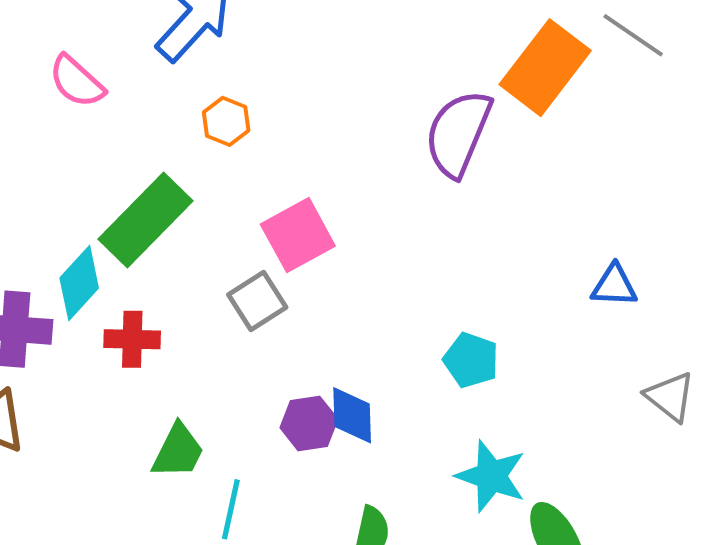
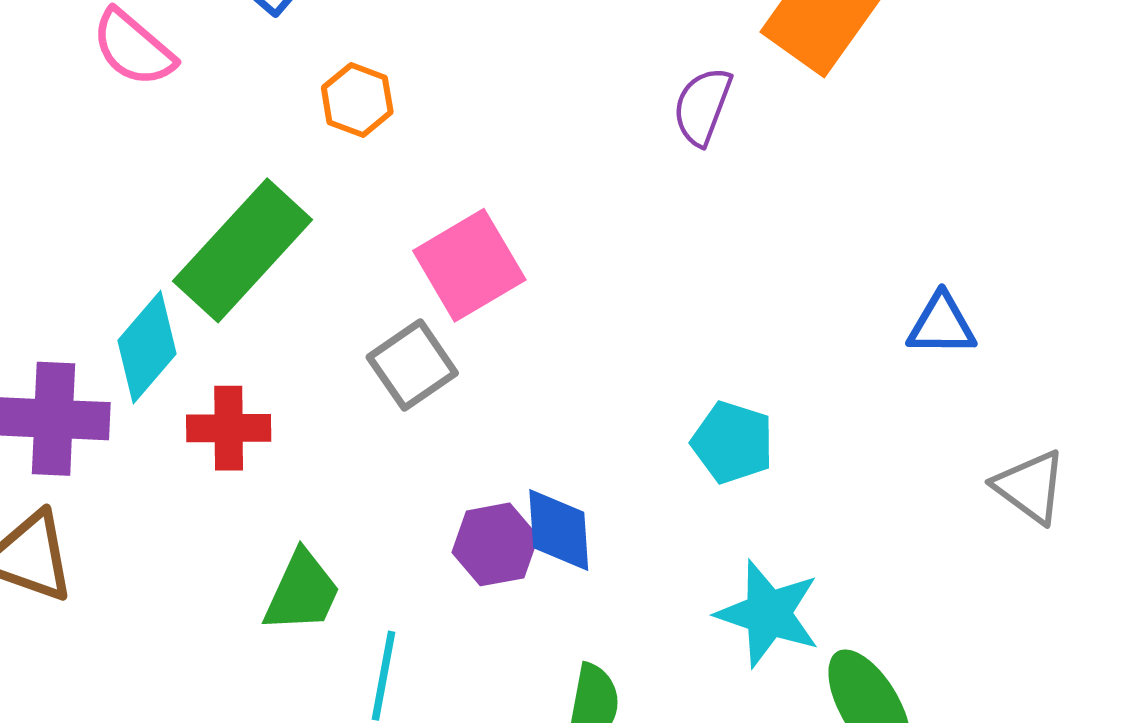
purple semicircle: (458, 133) -> (702, 106), size x0.6

